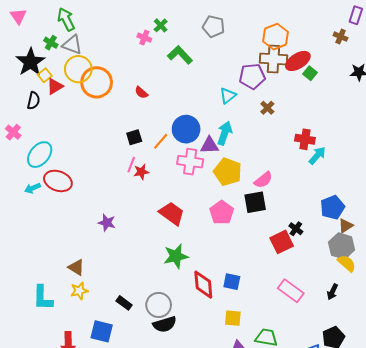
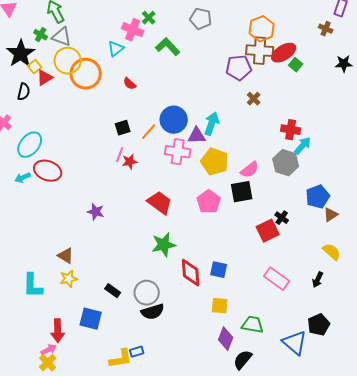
pink cross: (144, 38) -> (133, 30), size x1.5
cyan triangle: (228, 96) -> (116, 49), moved
gray hexagon: (342, 246) -> (286, 163), moved

